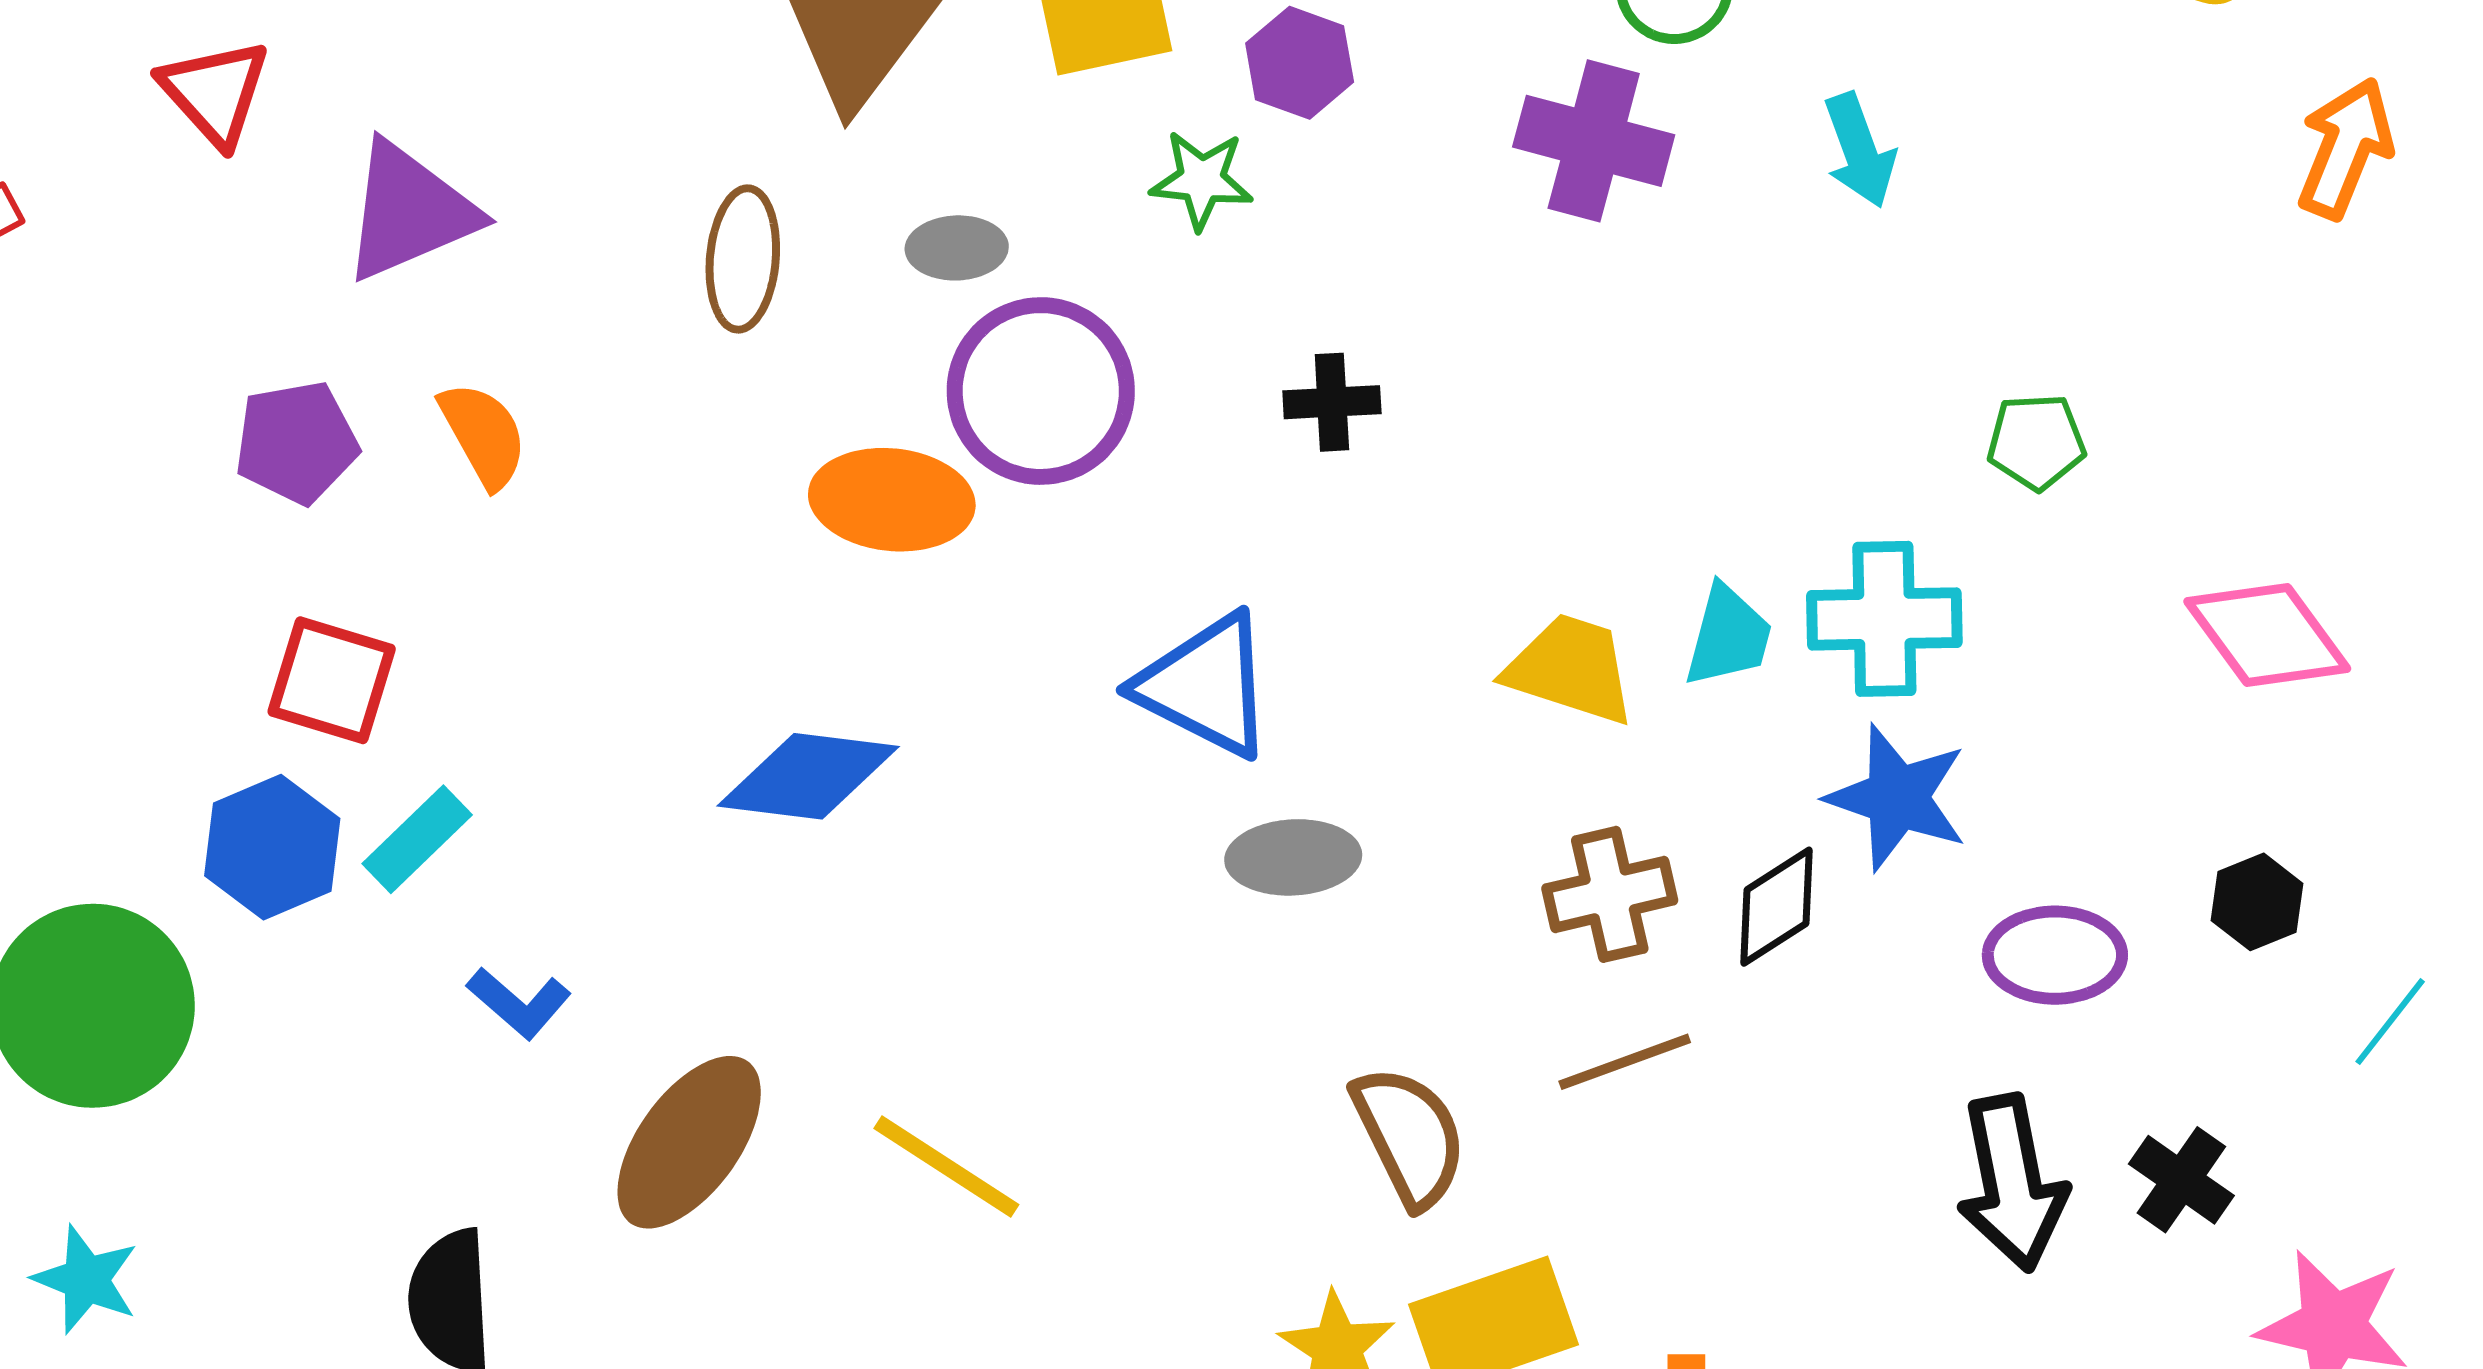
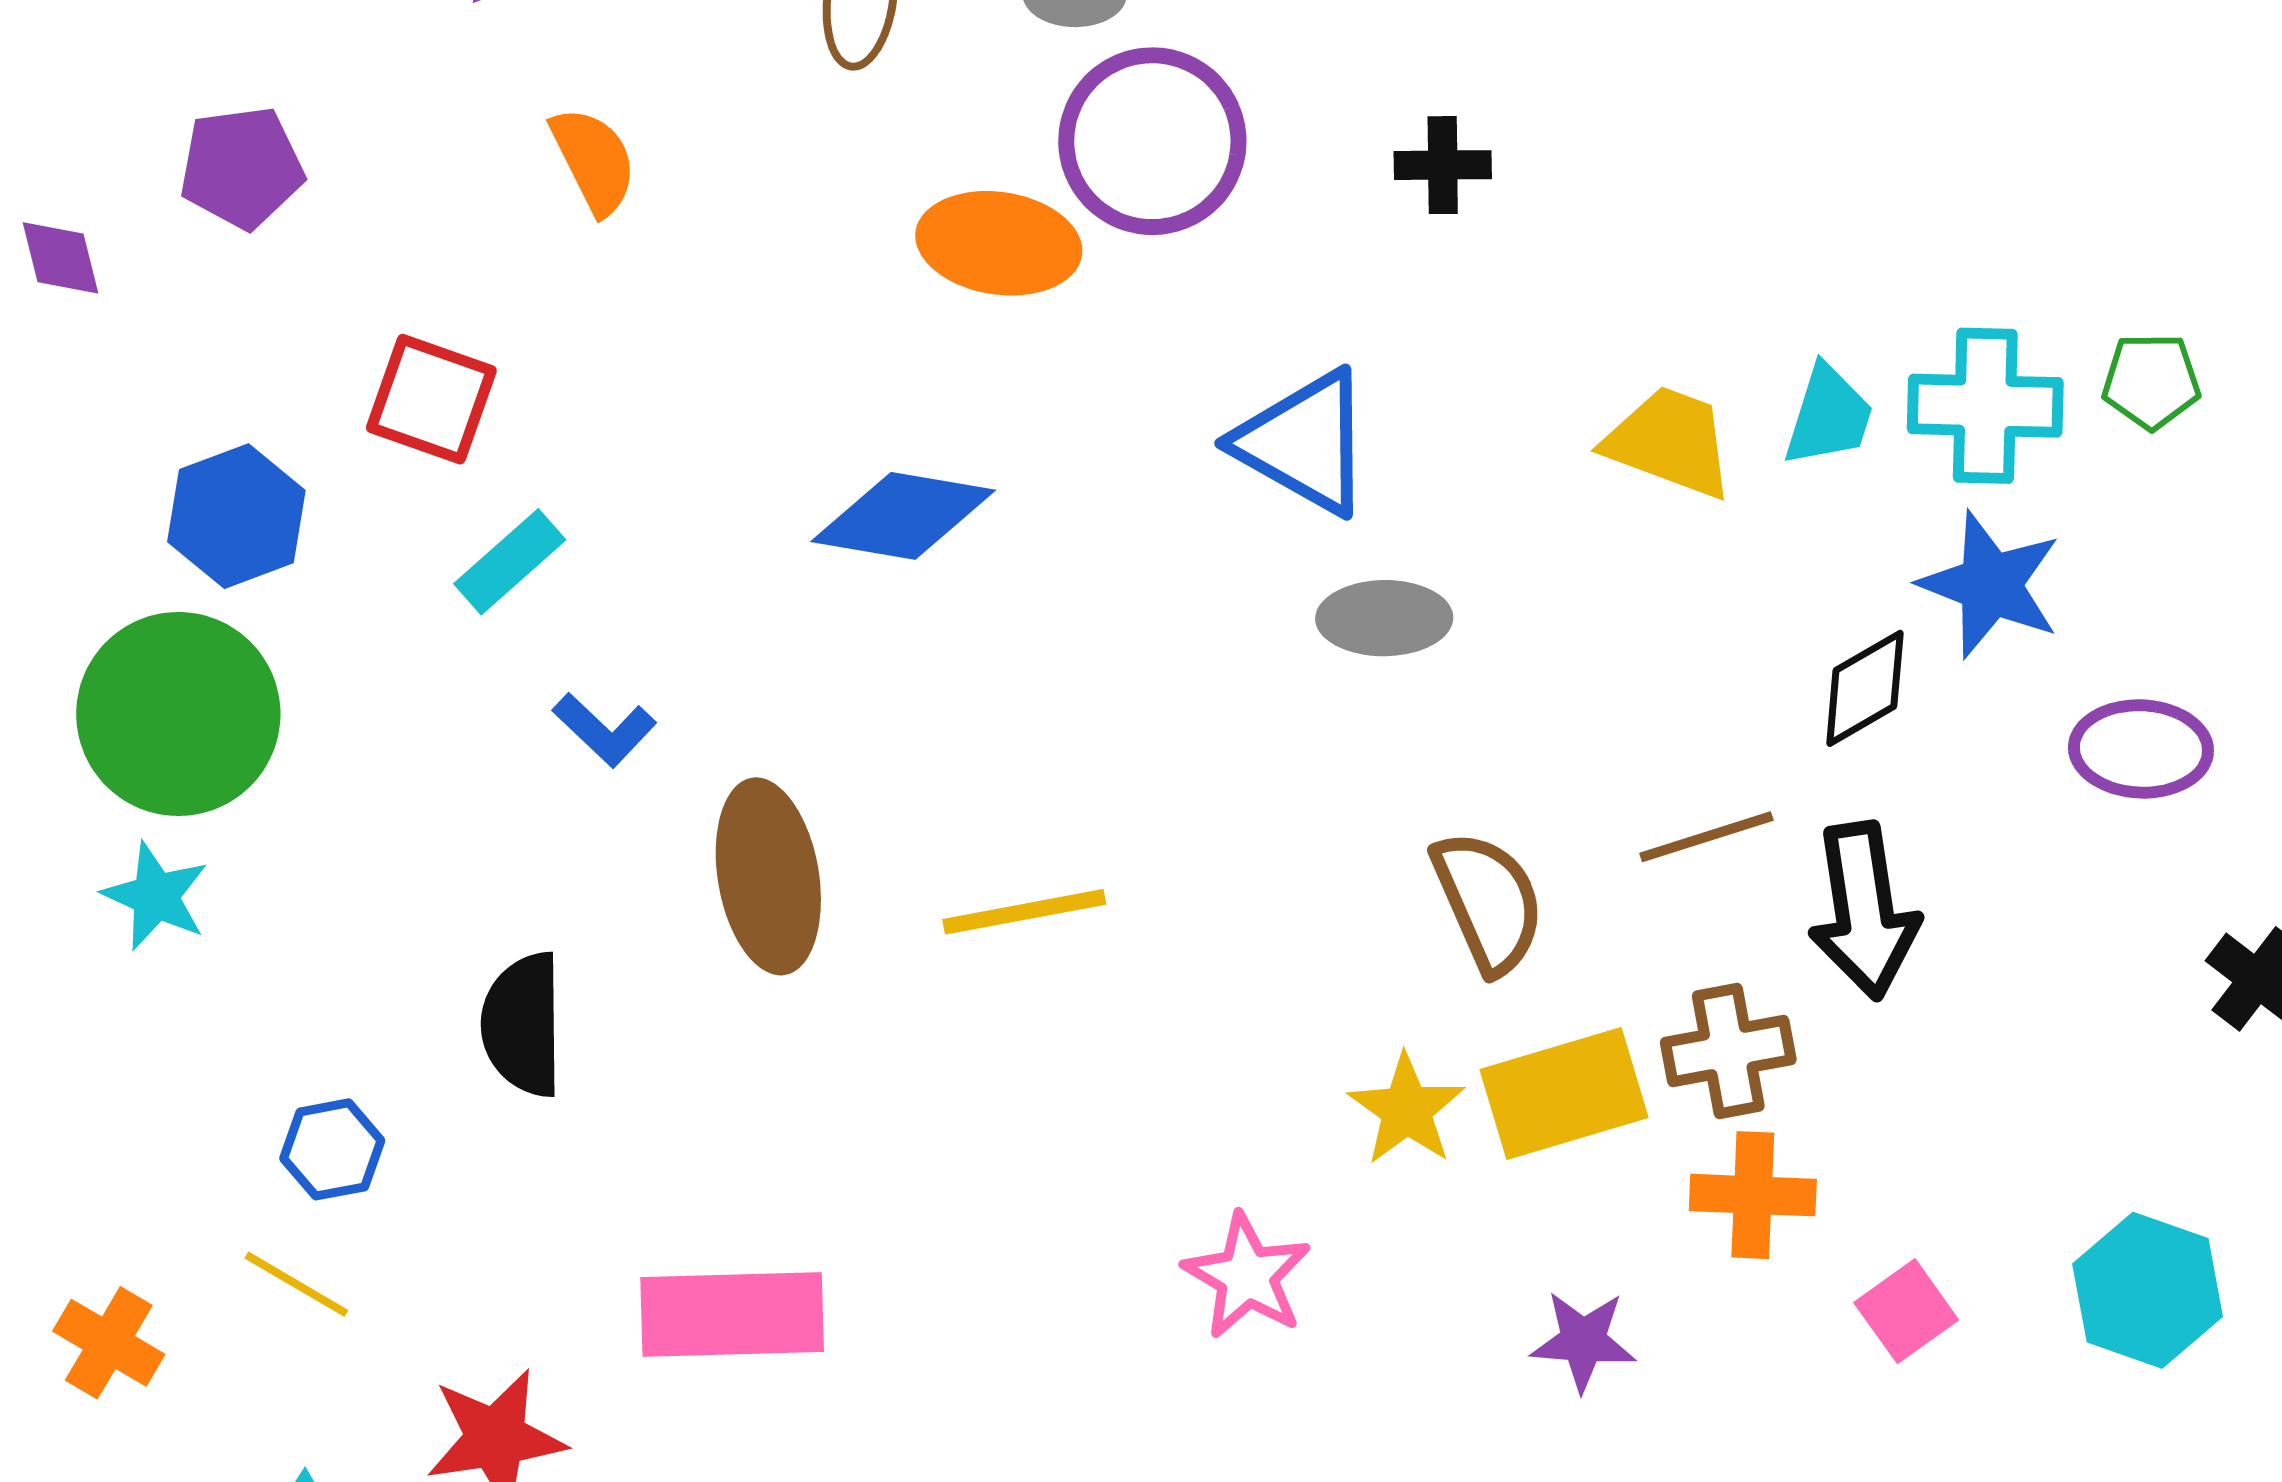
purple pentagon: (296, 442) -> (242, 168), moved
green pentagon: (2036, 442) -> (2151, 381), moved
blue hexagon: (272, 847) -> (236, 516), moved
brown cross: (1610, 894) -> (1728, 1051), moved
brown ellipse: (689, 1142) -> (768, 876), turned -48
yellow line: (946, 1166) -> (1024, 912), turned -46
black arrow: (2012, 1183) -> (1864, 911), moved
cyan star: (86, 1279) -> (156, 896), moved

